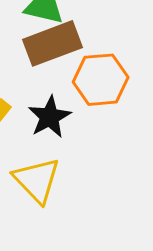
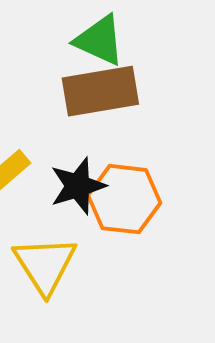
orange hexagon: (101, 80) -> (124, 199), moved

